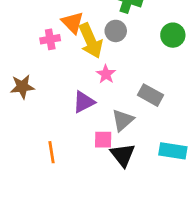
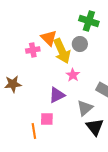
pink square: (103, 140) -> (47, 119), moved
black triangle: (123, 155) -> (95, 127), moved

